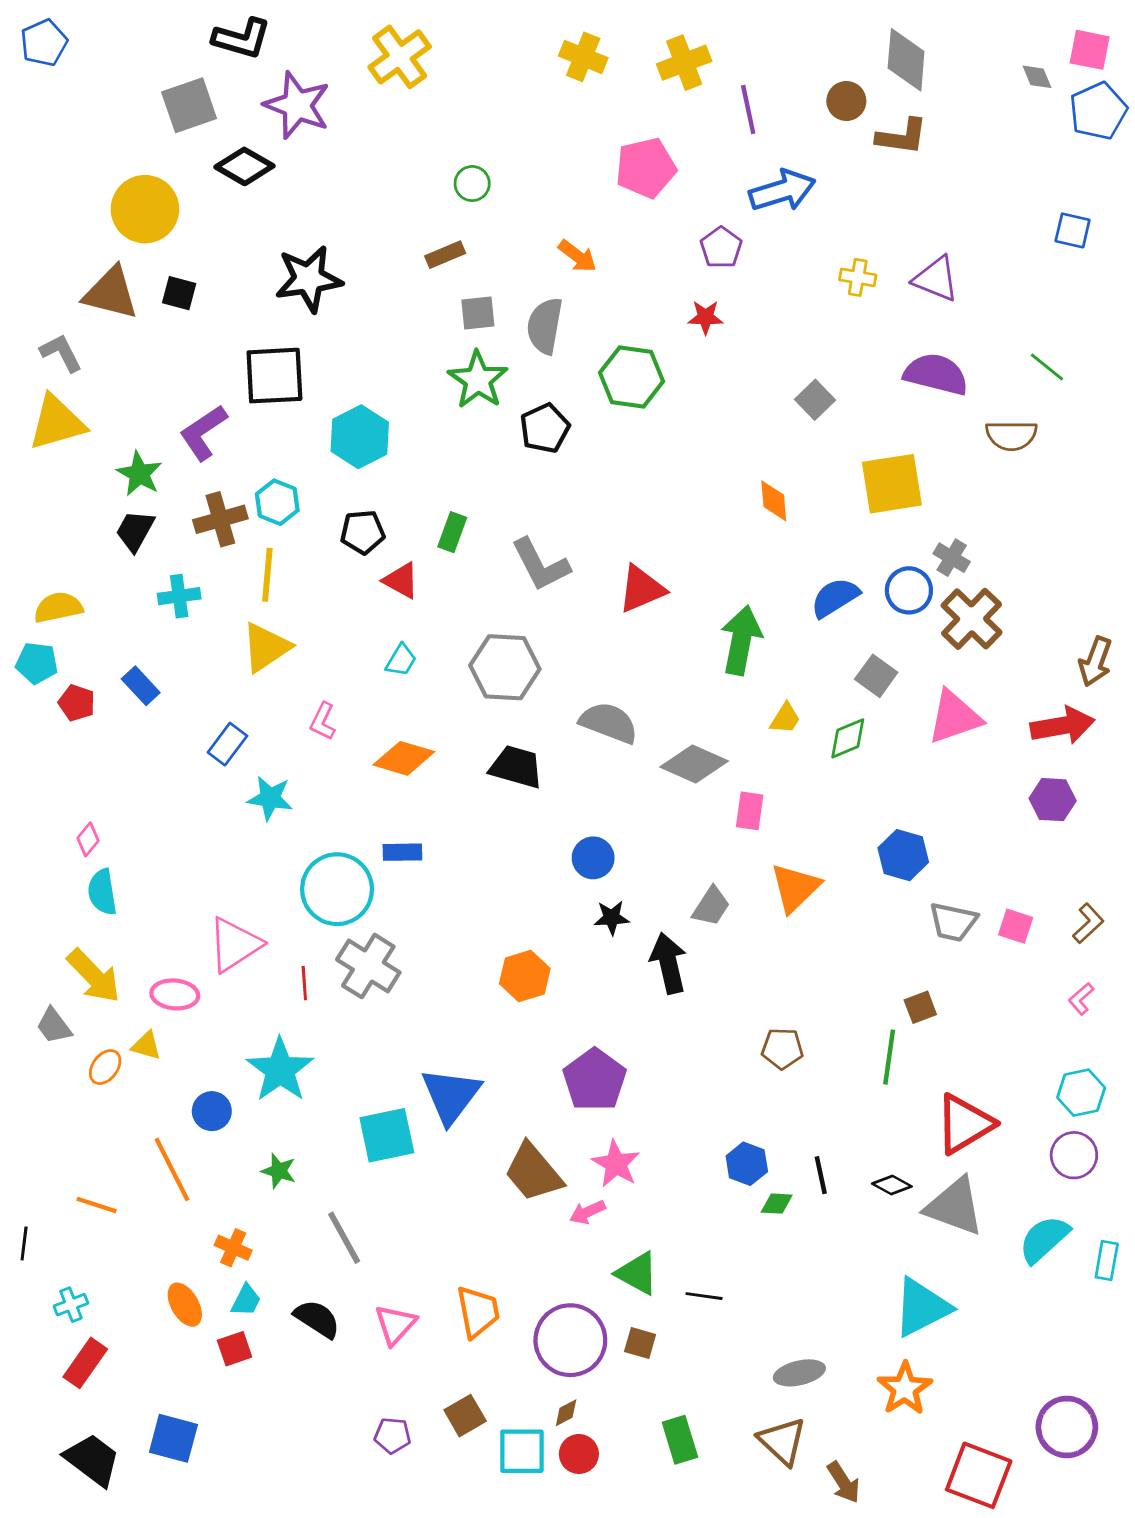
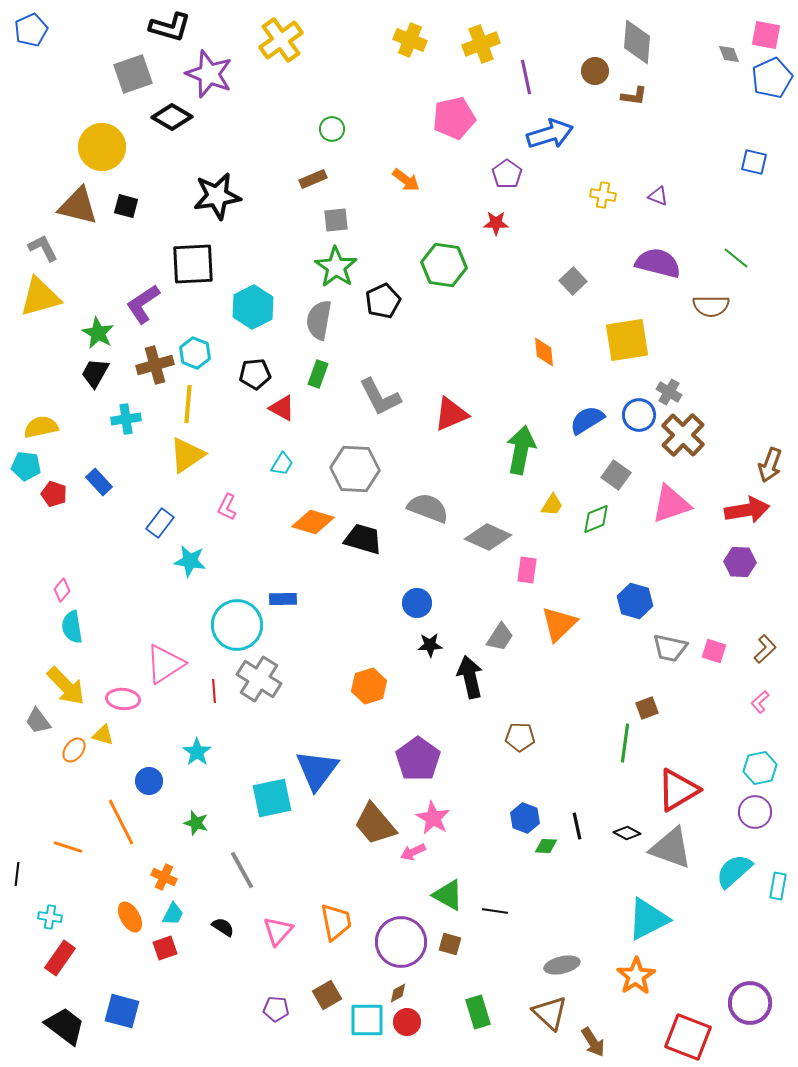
brown L-shape: (902, 137) -> (634, 96), size x0.7
purple triangle: (936, 279) -> (658, 196), size x0.6
gray semicircle: (545, 326) -> (319, 320), moved
orange diamond: (404, 758) -> (313, 522), moved
brown pentagon: (782, 1049) -> (520, 737), moved
cyan star: (280, 1070) -> (197, 752), size x0.6
cyan cross: (71, 1305) -> (50, 917), turned 30
black semicircle: (317, 1319) -> (223, 927), size x0.7

